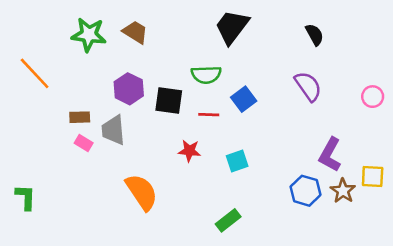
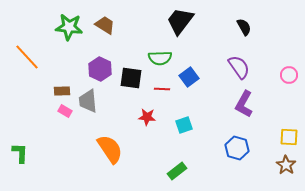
purple L-shape: (330, 155) -> (244, 104), moved
brown star: (343, 191) -> (286, 165), moved

